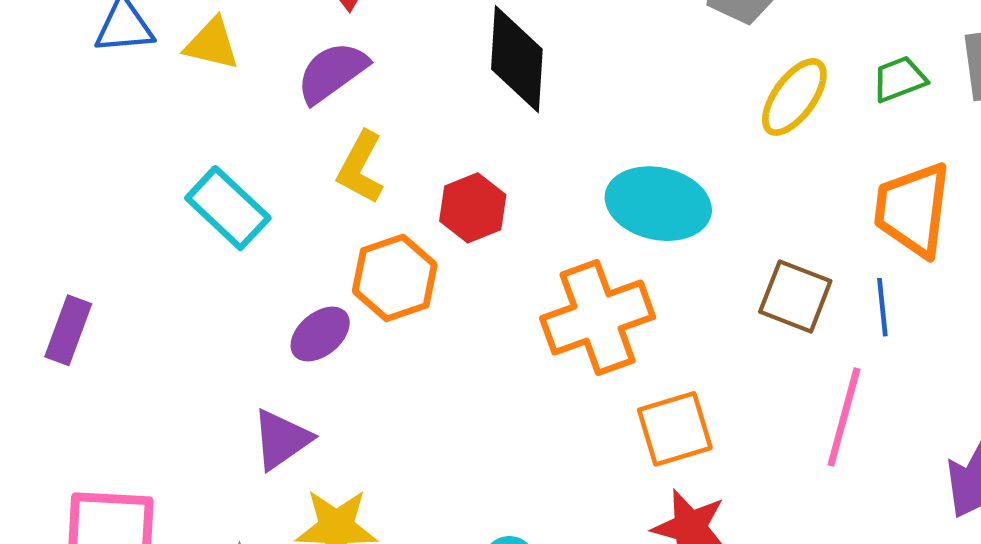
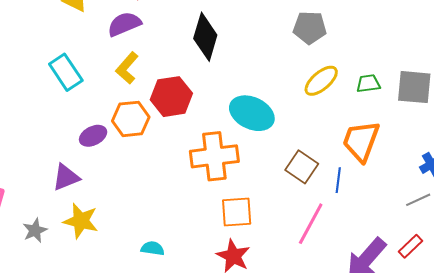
red hexagon: (473, 208) -> (171, 97), size x1.4

